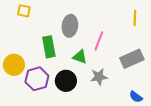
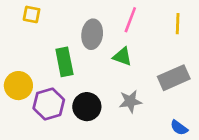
pink line: (99, 41) -> (130, 20), moved
green triangle: (80, 57) -> (122, 57), moved

